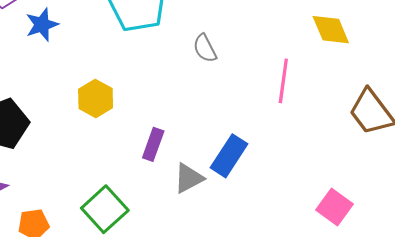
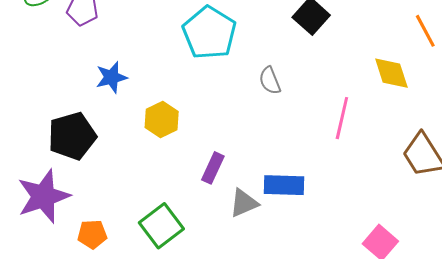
blue star: (42, 25) -> (111, 77), moved
blue rectangle: (229, 156) -> (284, 185), turned 54

